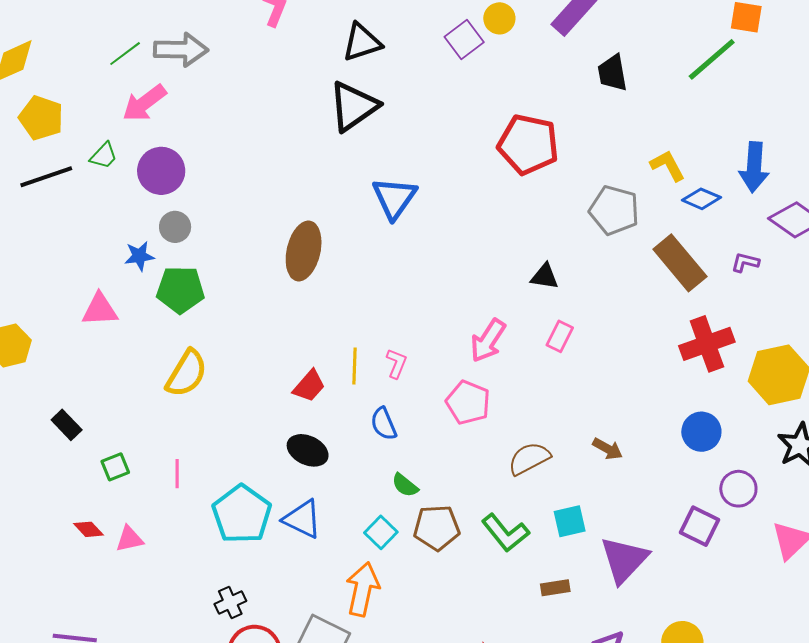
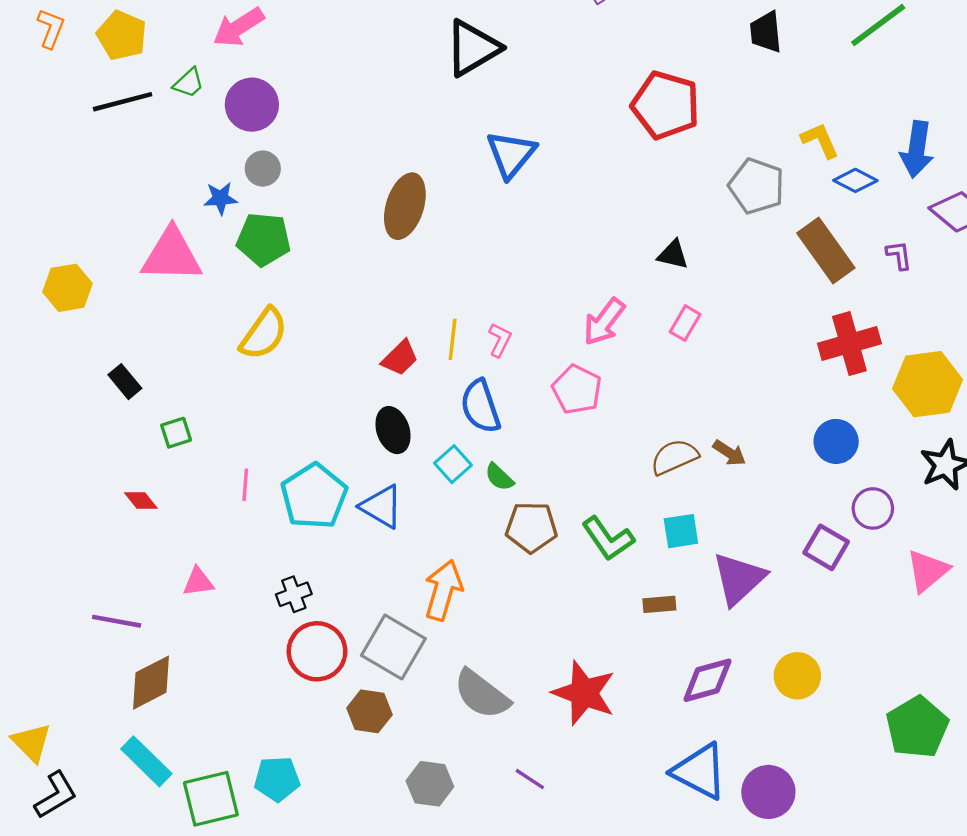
purple L-shape: (745, 262) -> (899, 255), turned 64
pink triangle: (100, 310) -> (172, 255), size x1.5
blue semicircle: (384, 424) -> (480, 406), size x1.4
black ellipse: (308, 450) -> (393, 430), turned 42
brown semicircle: (529, 458) -> (674, 457), moved
pink line: (177, 474) -> (245, 485), moved
cyan square: (381, 532) -> (453, 464), moved
pink triangle: (130, 539) -> (198, 582), moved

